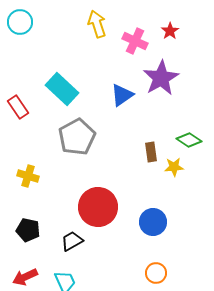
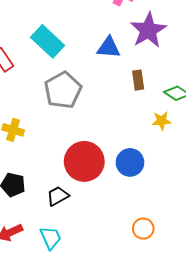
blue triangle: (122, 95) -> (109, 47), turned 40
brown rectangle: (151, 152) -> (138, 80), moved
blue circle: (153, 222) -> (130, 162), moved

